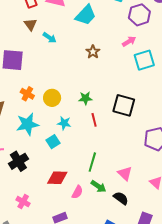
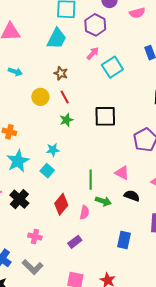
cyan trapezoid: (86, 15) -> (57, 39), moved
yellow circle: (52, 98) -> (40, 97), moved
red line: (94, 120) -> (65, 97), moved
pink triangle: (125, 173) -> (122, 173), moved
red diamond: (57, 178) -> (61, 204), turned -35
black semicircle: (121, 198) -> (132, 196), moved

